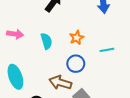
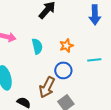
brown arrow: (60, 83) -> (47, 87), turned -85

